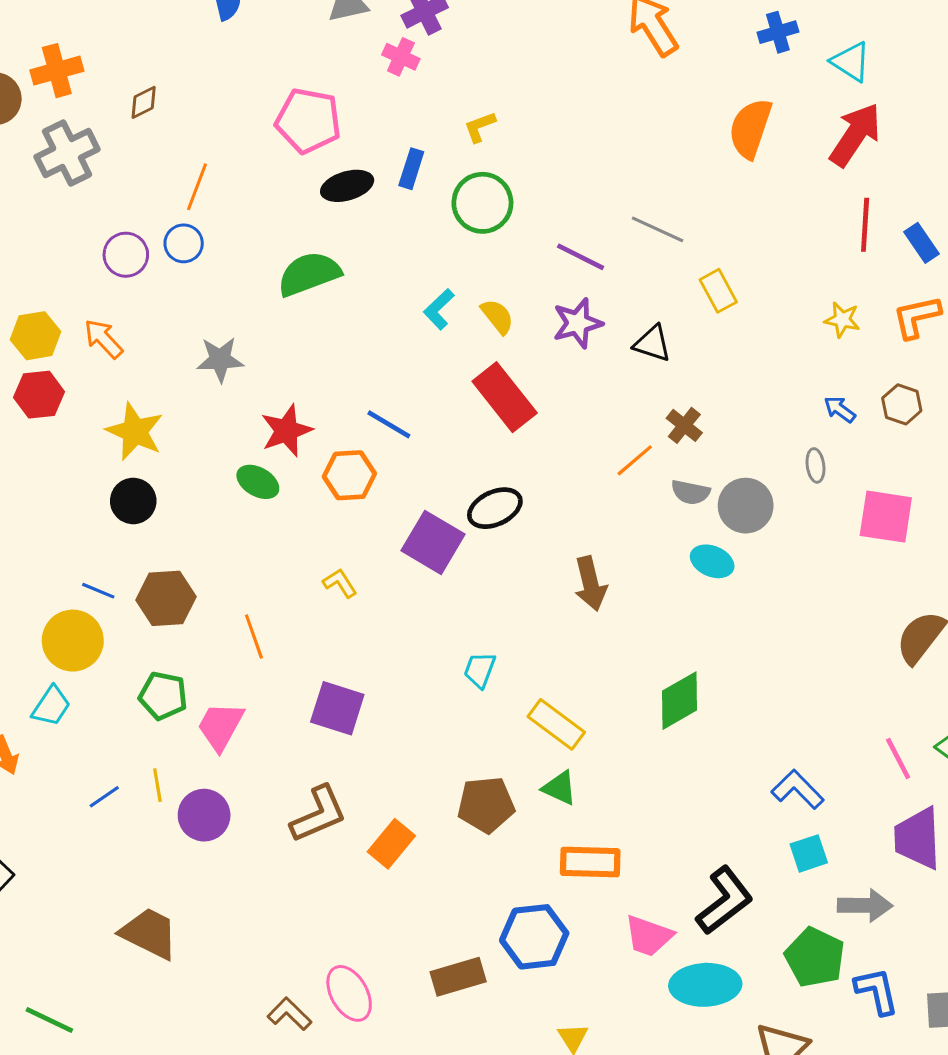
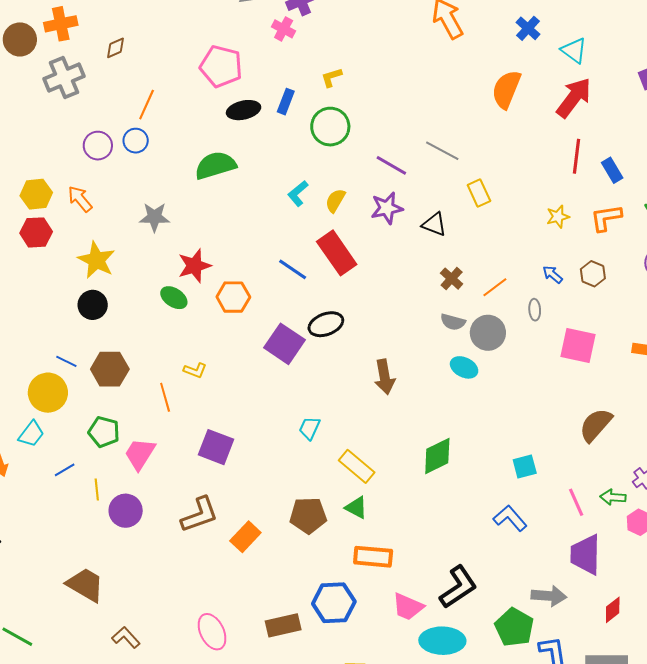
blue cross: (778, 32) -> (528, 28), turned -35
yellow semicircle: (497, 316) -> (335, 201), turned -115
yellow star: (842, 320) -> (558, 217), turned -30
blue line: (389, 424) -> (293, 269), moved
orange line: (635, 460) -> (495, 287), moved
yellow L-shape: (340, 583) -> (195, 370), moved, turned 140
blue line: (104, 797) -> (65, 470), moved
cyan square: (809, 853) -> (525, 467), moved
brown L-shape: (289, 1014) -> (126, 637), moved

